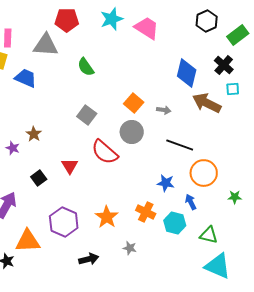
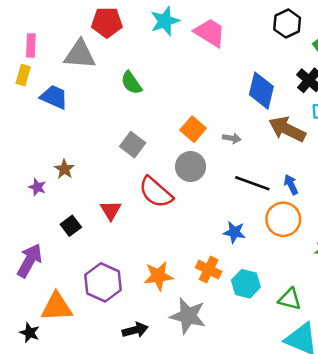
blue arrow: (191, 202) -> (291, 185), moved
orange star: (107, 217) -> (158, 276), turned 30
gray star: (130, 248) -> (188, 316), size x2.0

